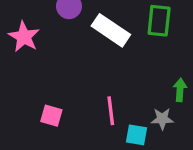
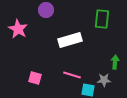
white rectangle: (111, 30) -> (70, 40), moved, turned -50
pink line: (111, 111) -> (72, 75), turned -66

